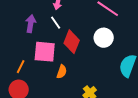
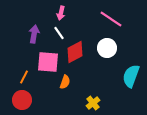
red diamond: (72, 42) -> (75, 52), turned 40

